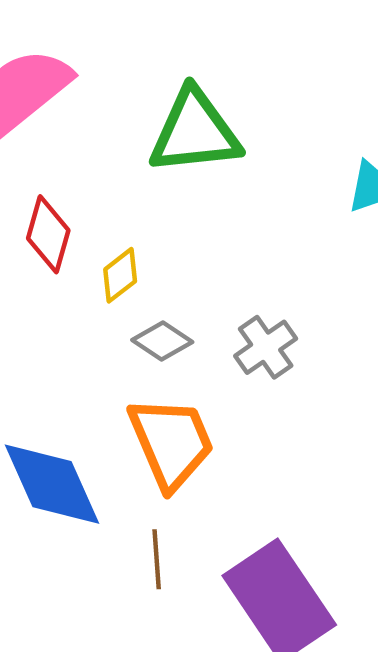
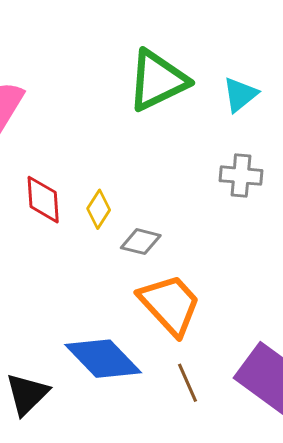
green triangle: (195, 132) -> (158, 80), moved
gray cross: (266, 347) -> (241, 176), moved, turned -30

